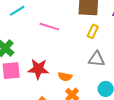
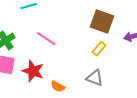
pink line: (49, 27) -> (46, 39), moved

